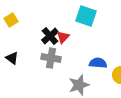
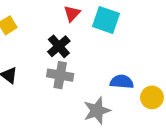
red triangle: (63, 37) -> (72, 14), moved

